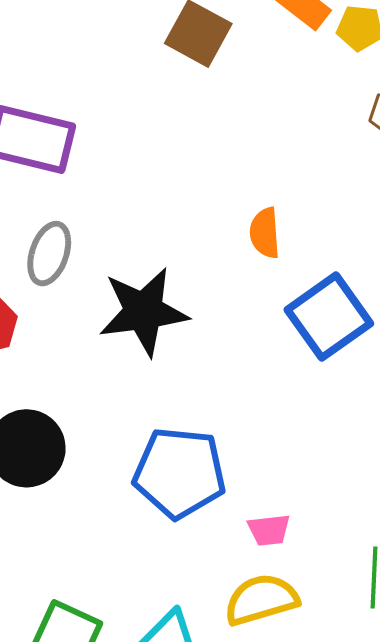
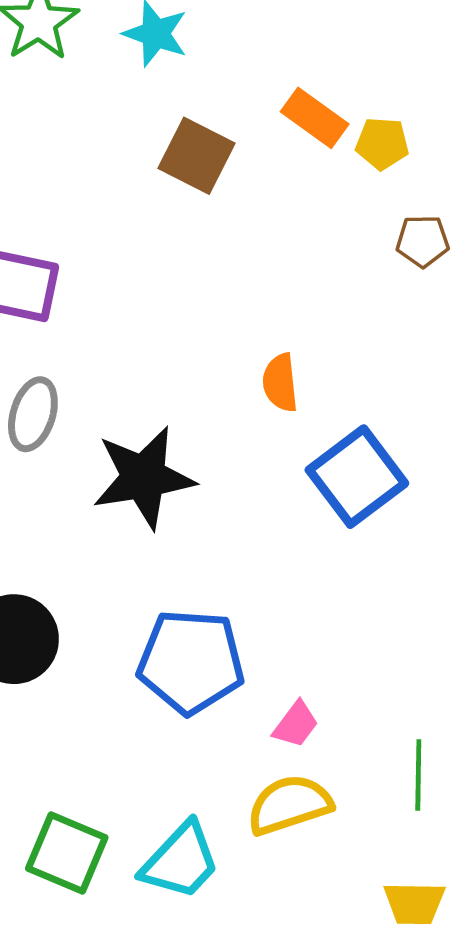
pink trapezoid: (269, 530) -> (296, 724), turned -45

